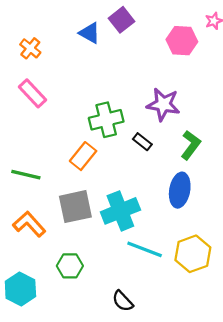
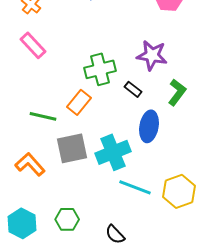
green line: (26, 175) -> (43, 116), moved
blue ellipse: (180, 190) -> (149, 126), moved
green hexagon: (70, 266) -> (67, 219), moved

